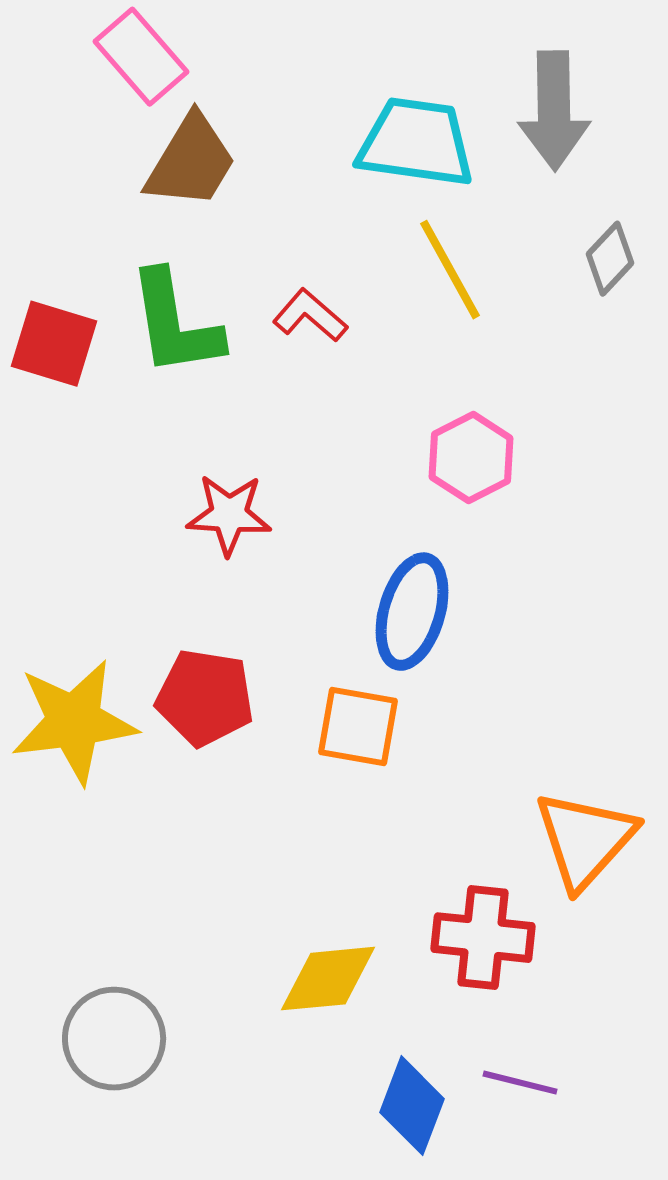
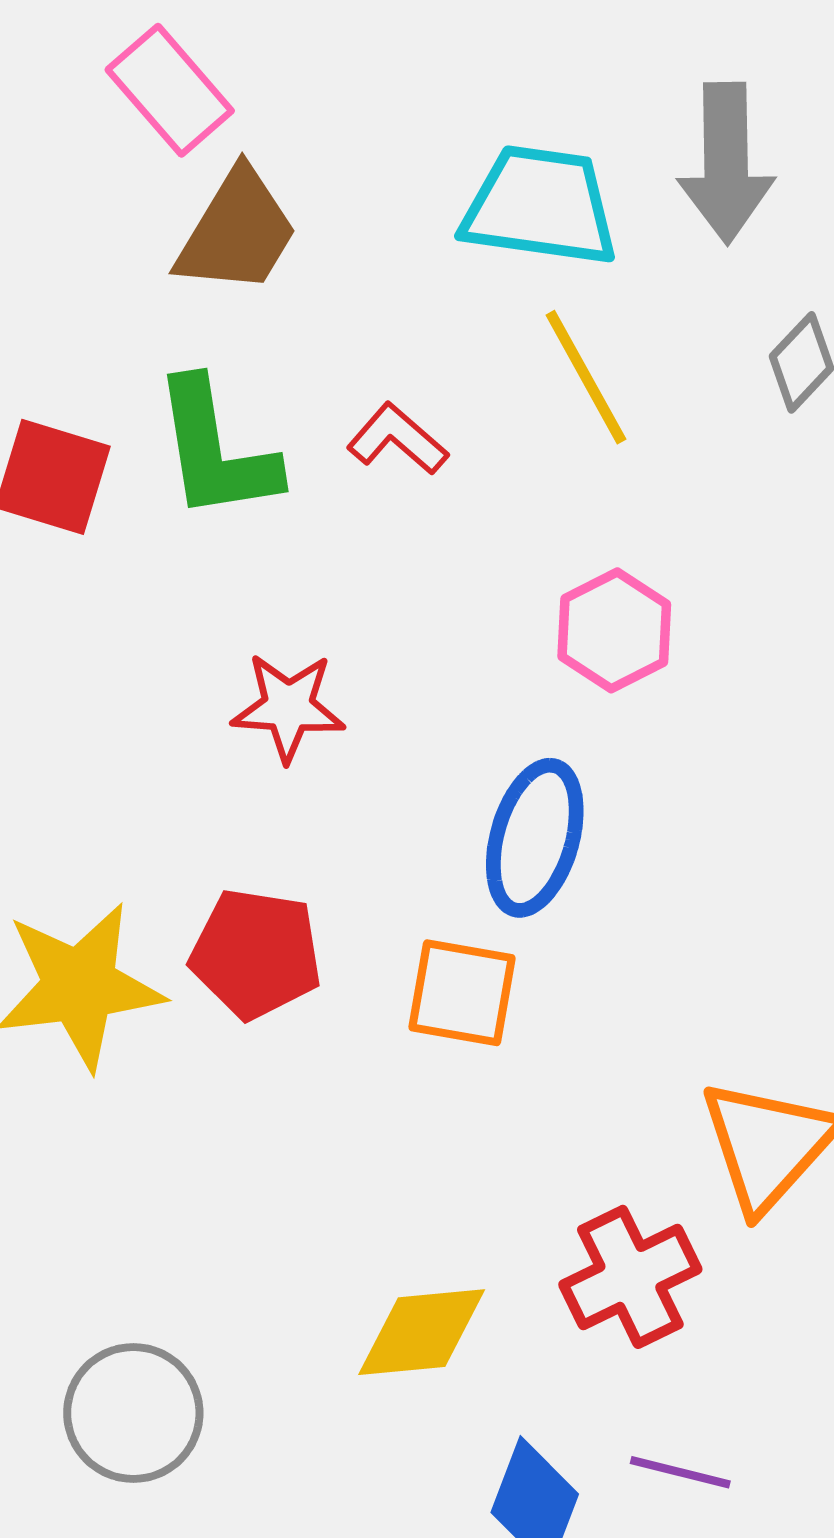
red cross: (483, 938) -> (630, 1277), turned -32

